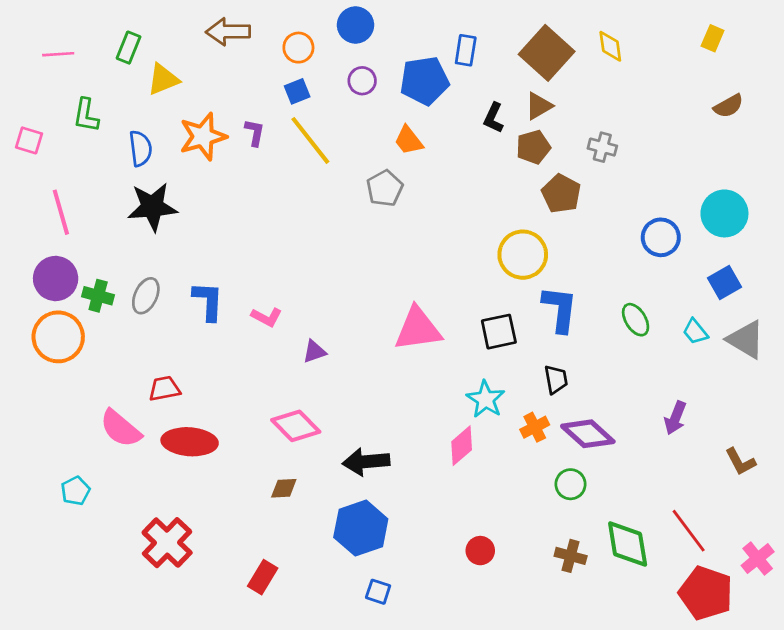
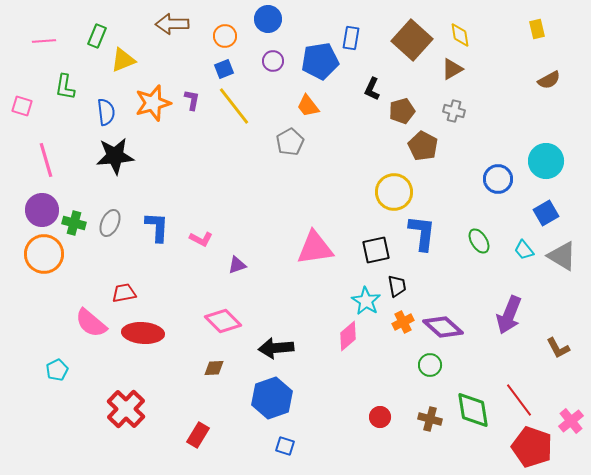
yellow rectangle: (713, 38) -> (537, 29), turned -36
brown triangle: (539, 106) -> (452, 69), moved
black trapezoid: (556, 379) -> (397, 286), moved
purple arrow: (675, 418) -> (509, 315), size x1.5
red circle: (480, 551) -> (380, 417), moved

